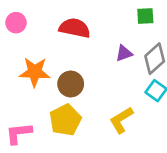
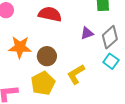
yellow L-shape: (121, 120) -> (76, 74), moved

